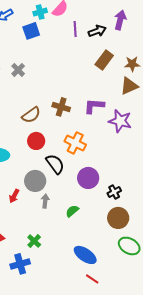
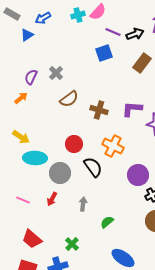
purple line: (75, 29) -> (113, 32), turned -63
blue square: (31, 31) -> (104, 53), moved
brown semicircle: (31, 115) -> (69, 99), moved
purple circle: (88, 178) -> (138, 175), moved
gray circle: (35, 181) -> (60, 173), moved
green semicircle: (72, 211) -> (107, 222), moved

